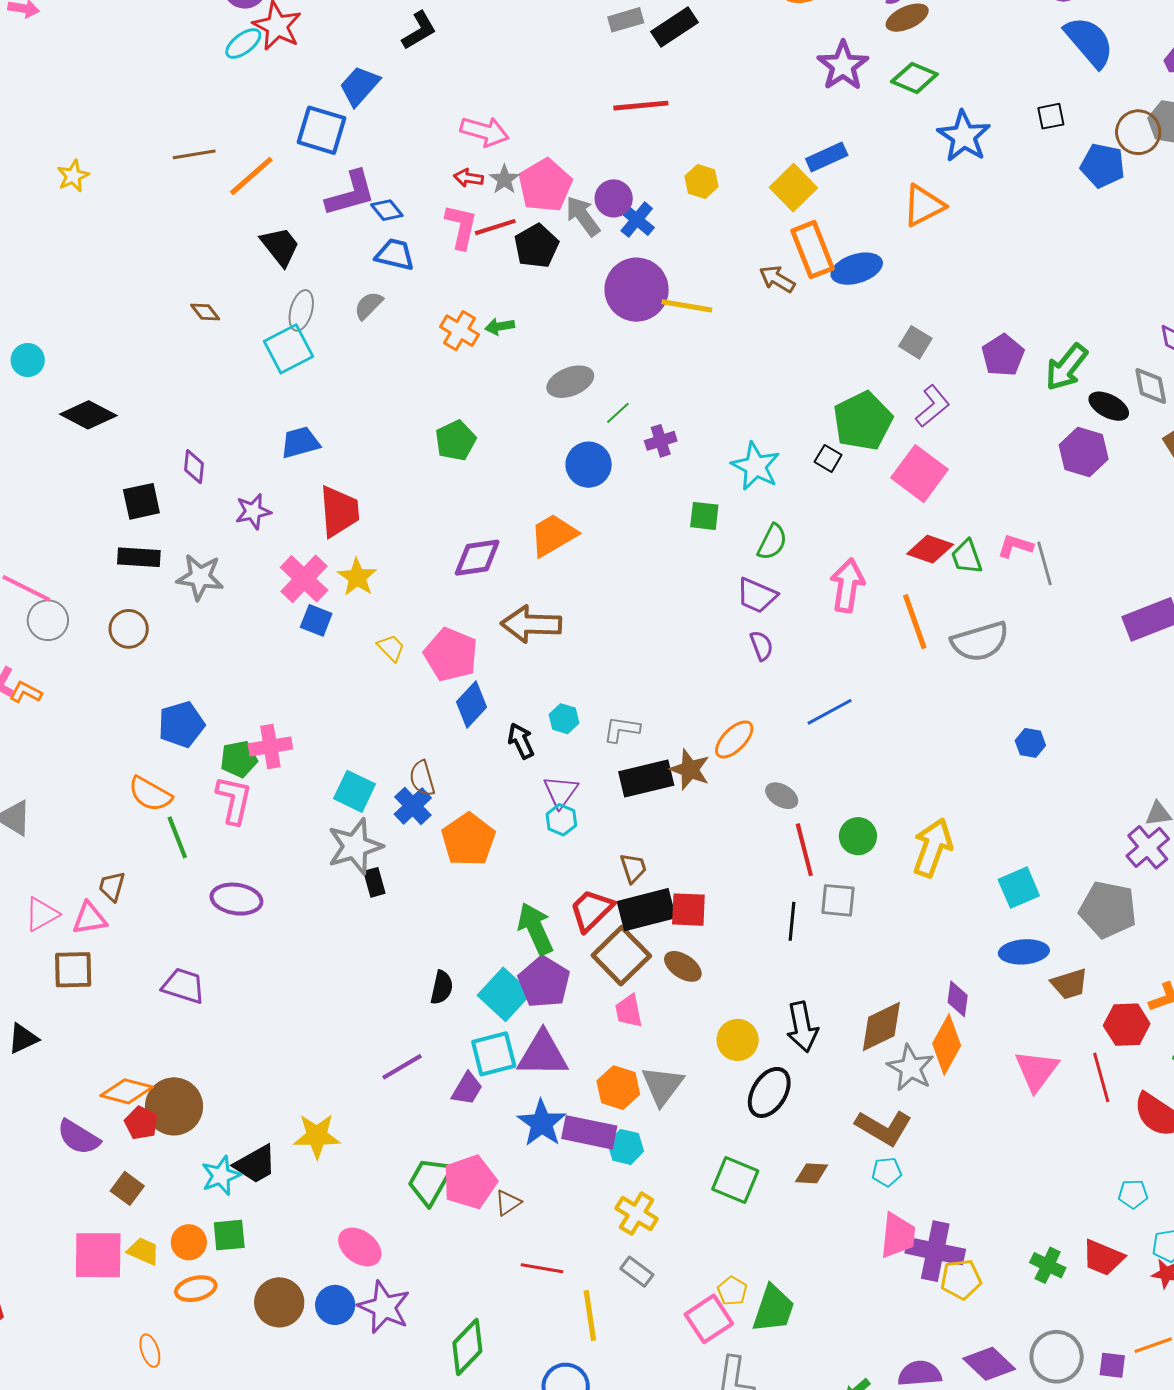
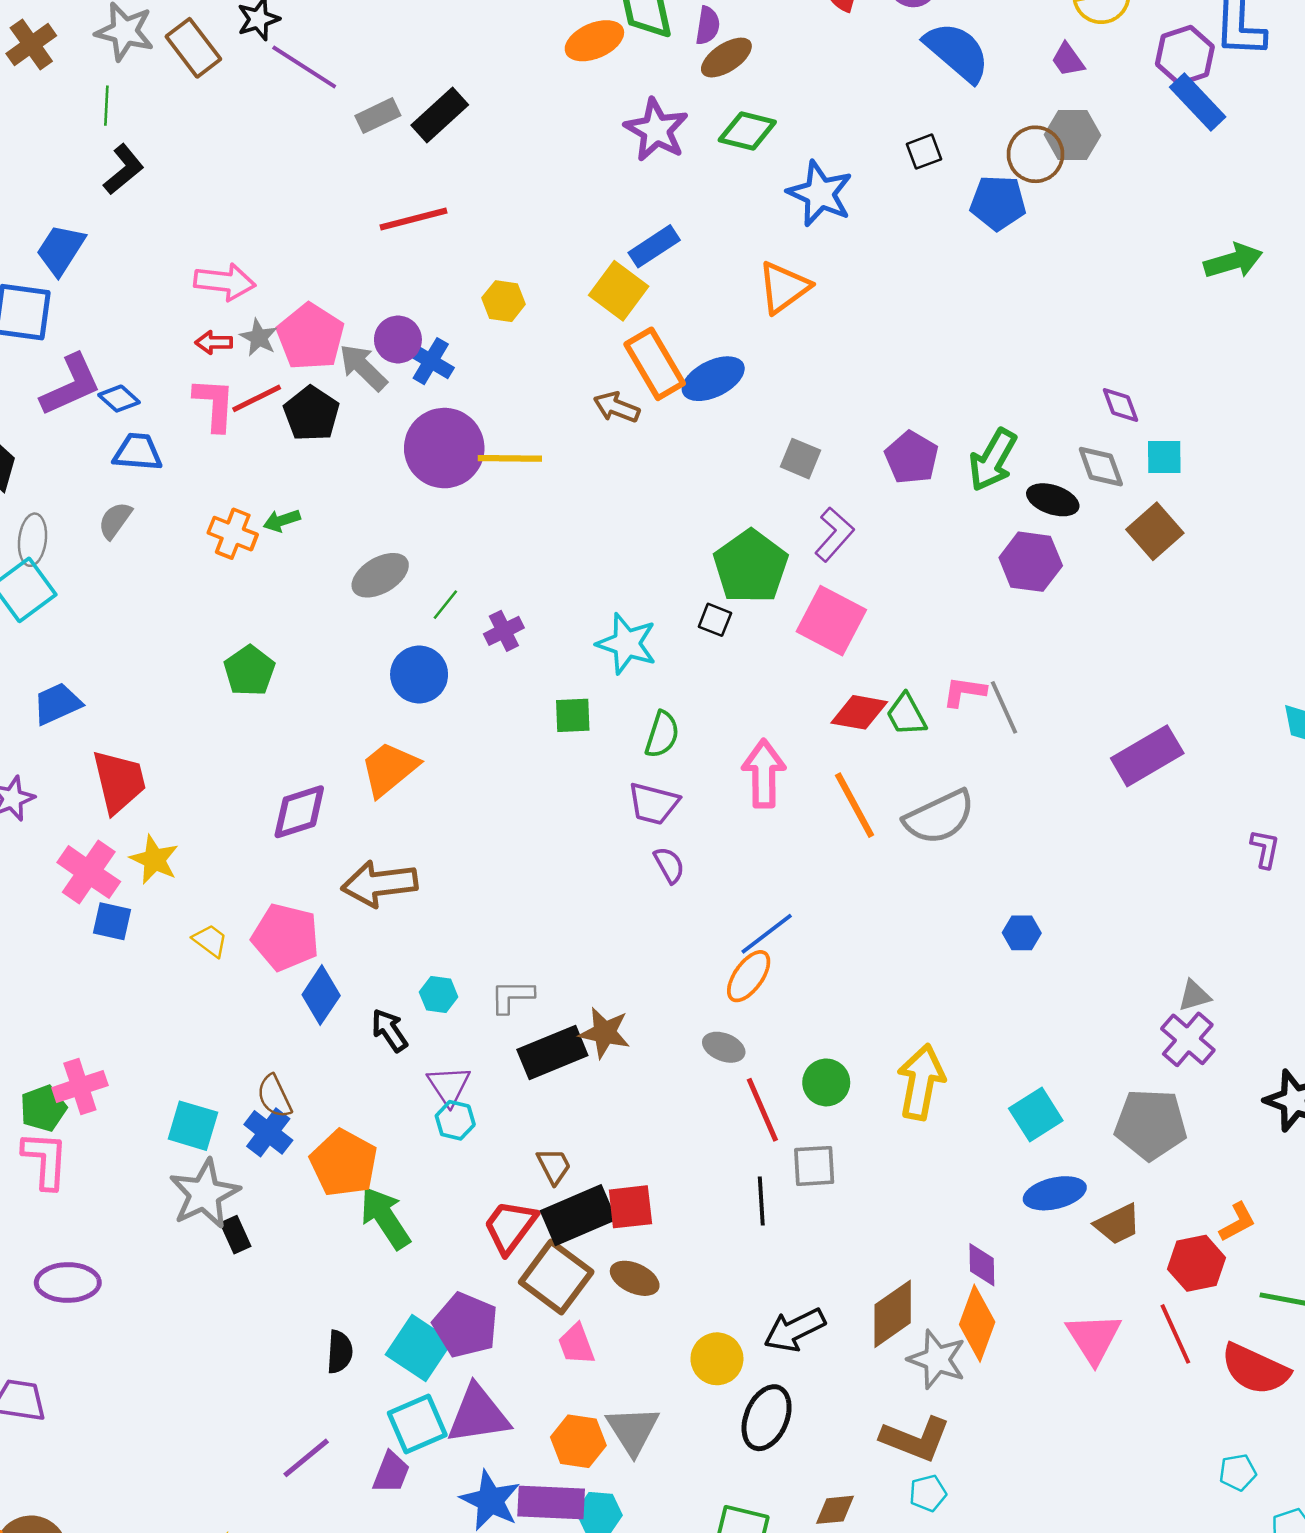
orange ellipse: (734, 739) -> (749, 976), moved
green arrow: (535, 929) -> (385, 1218), moved
black arrow: (802, 1027) -> (795, 1330), turned 84

